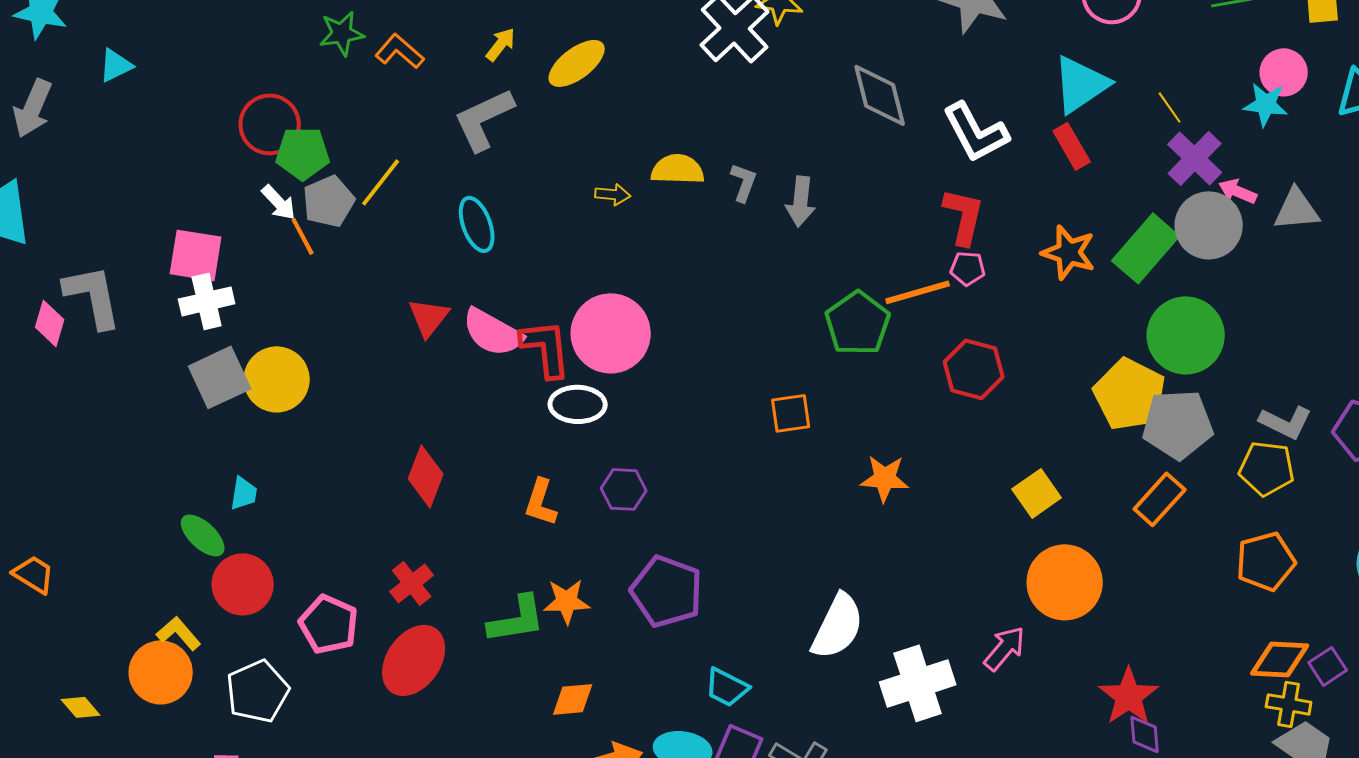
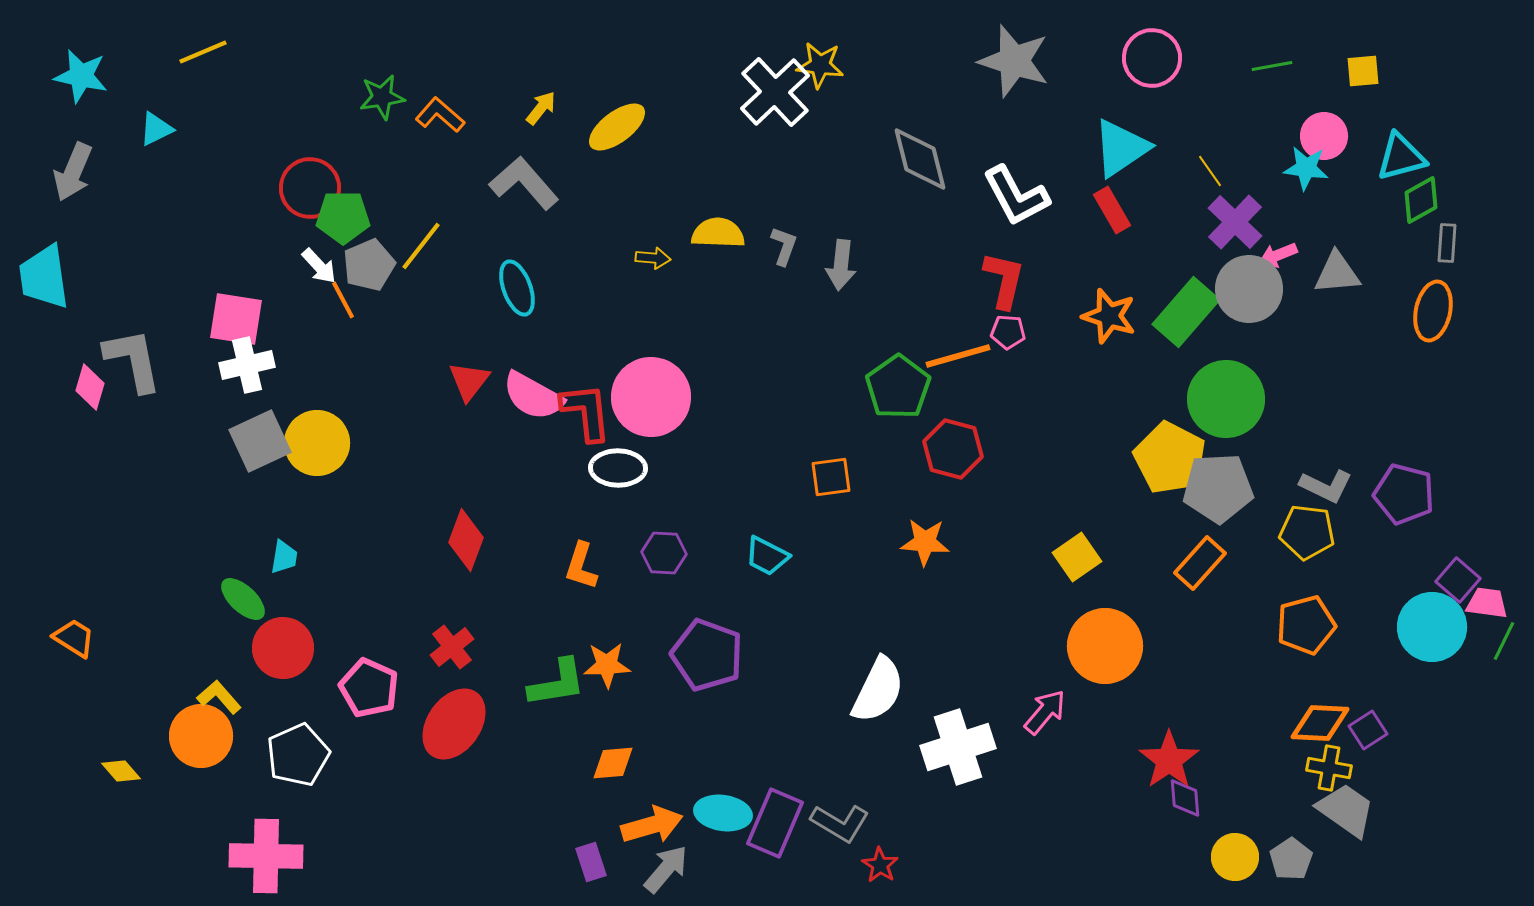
gray L-shape: (484, 119) -> (524, 183), turned 74
pink arrow: (1238, 191) -> (1278, 255), turned -45
red hexagon: (974, 369) -> (953, 449), moved
cyan trapezoid: (727, 687) -> (767, 556), moved

